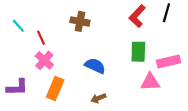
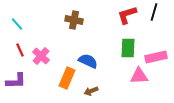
red L-shape: (137, 16) -> (127, 15), turned 30
red line: (41, 38) -> (20, 50), moved
orange rectangle: (55, 88) -> (67, 78), moved

